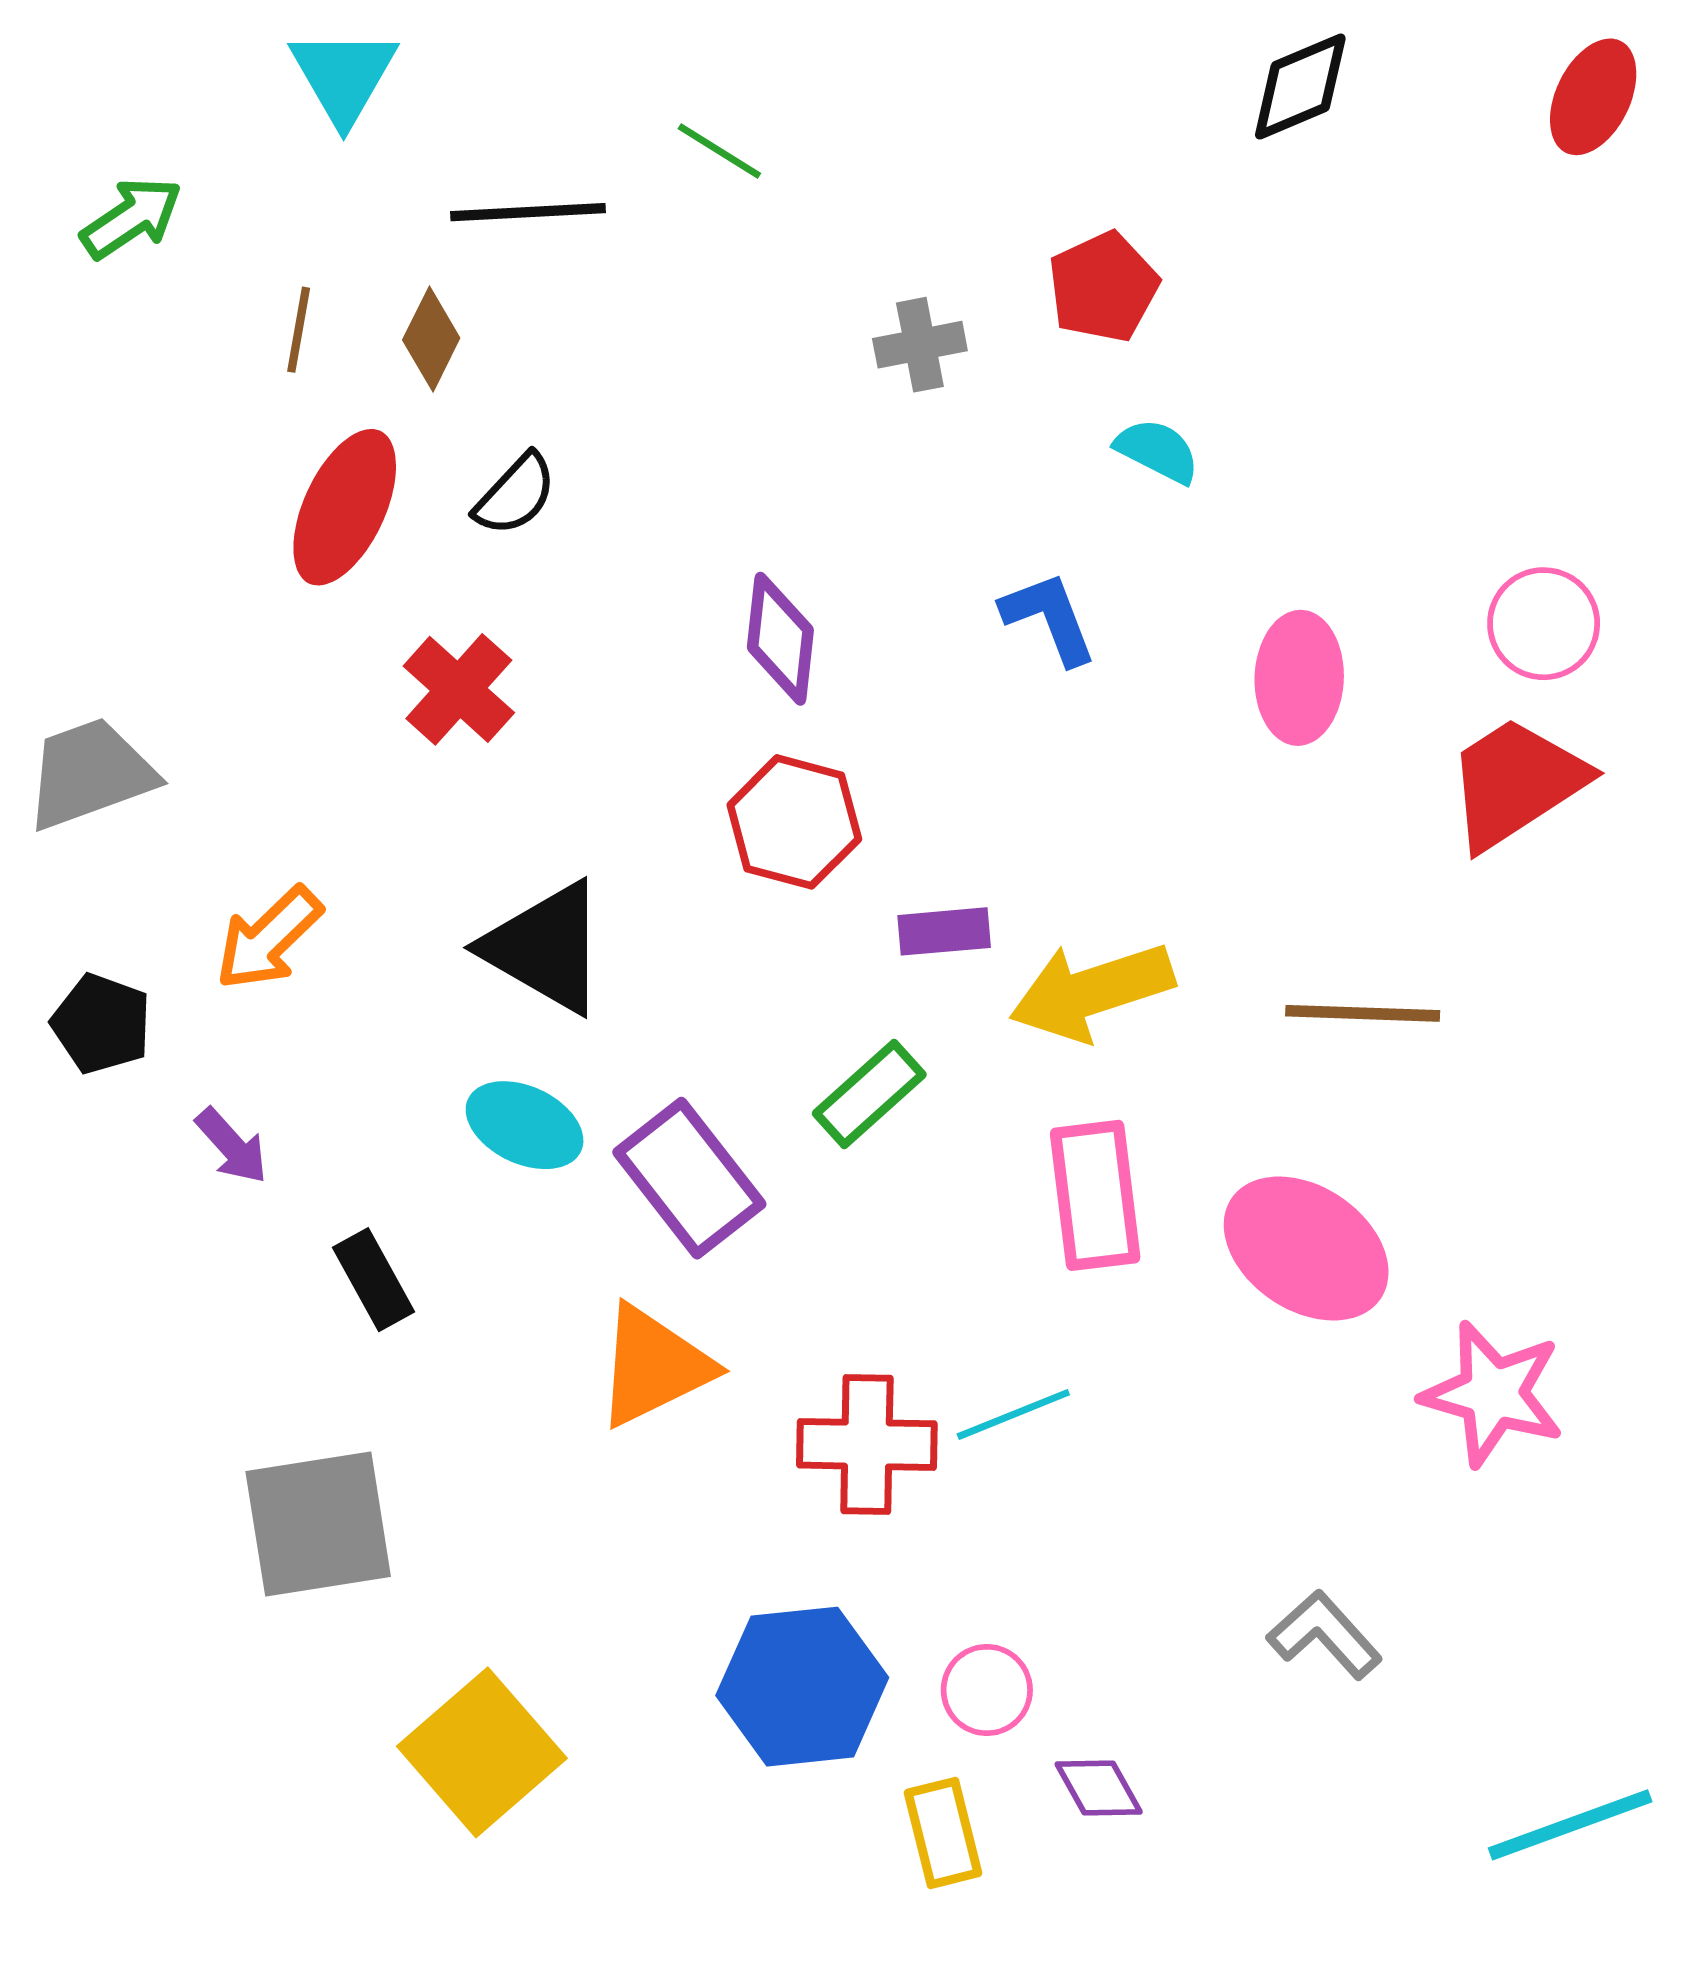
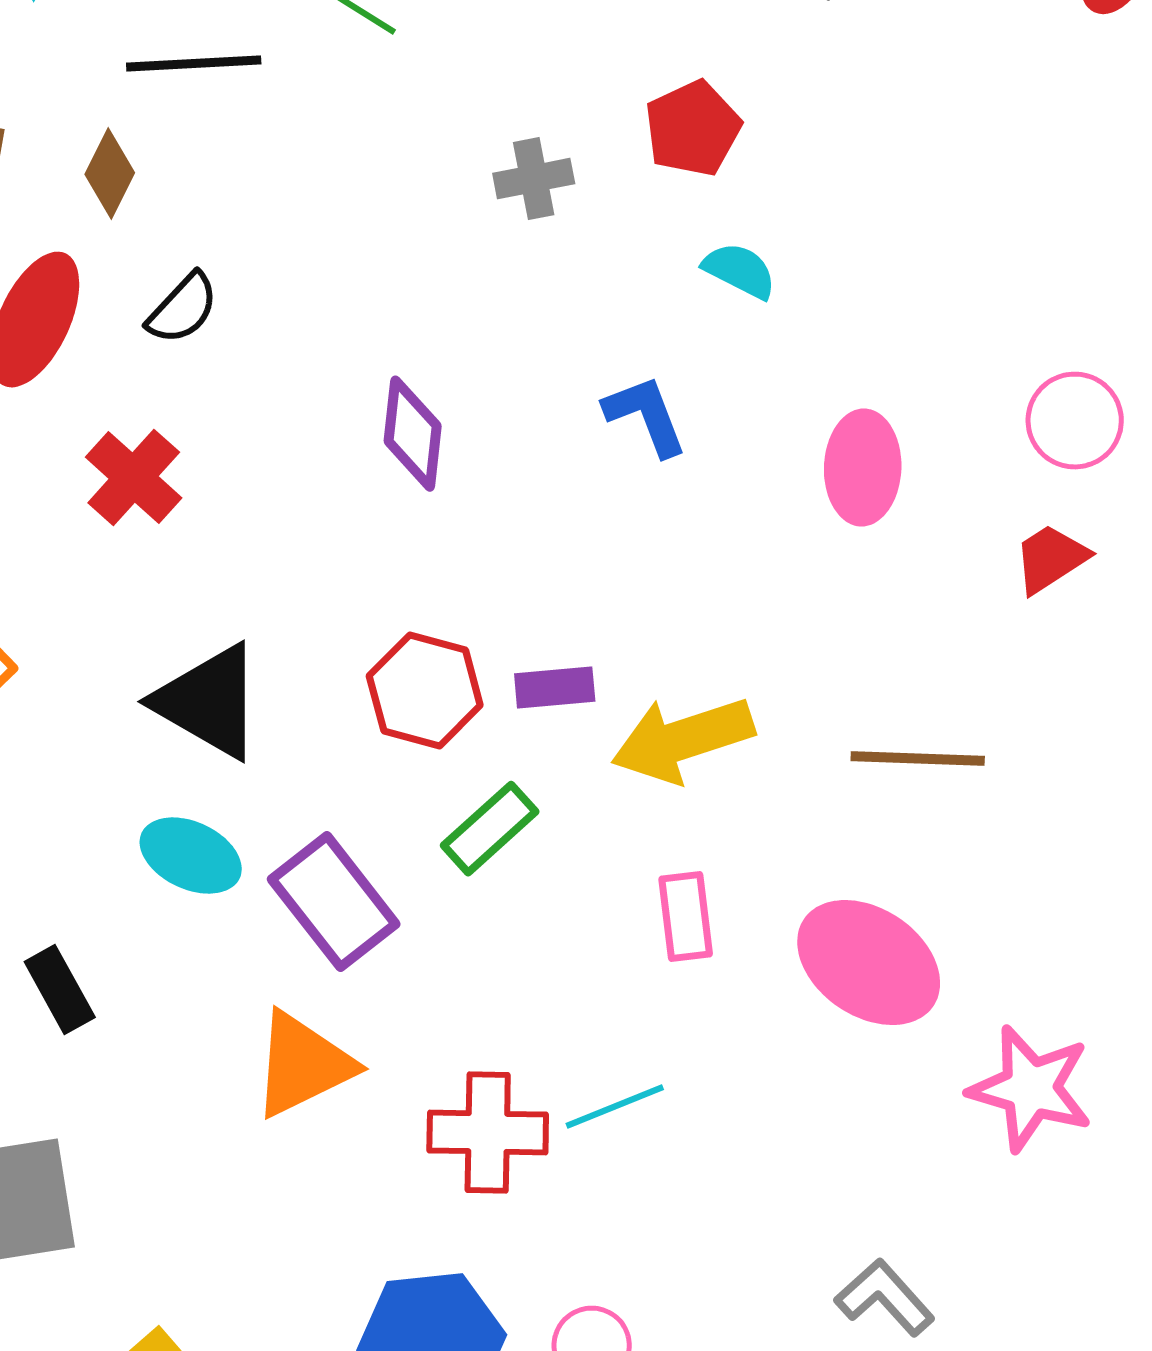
red trapezoid: (1516, 783) -> (1051, 559), size x0.6
red hexagon: (794, 822) -> (425, 691), moved
pink rectangle: (1095, 1195) -> (686, 917), size x0.7

